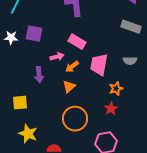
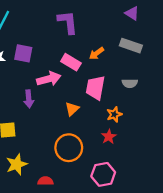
pink arrow: (57, 57) -> (49, 79), size x1.5
orange arrow: (72, 67) -> (97, 53), moved
orange triangle: (69, 87) -> (72, 109), moved
yellow star: (28, 134) -> (17, 164), turned 30

